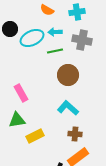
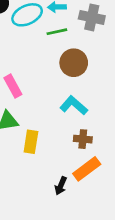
yellow rectangle: (35, 136) -> (31, 142), turned -54

